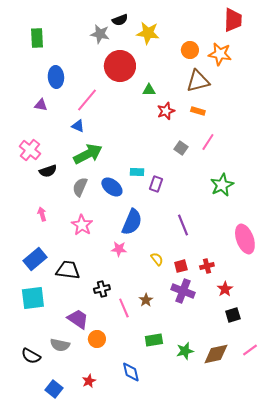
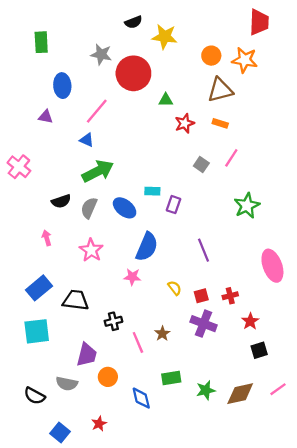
gray star: (100, 34) -> (101, 54), moved
pink cross: (30, 150) -> (19, 167), moved
black semicircle: (48, 171) -> (61, 201), moved
purple trapezoid: (78, 319) -> (87, 355), turned 70
blue diamond: (131, 372) -> (141, 398), moved

